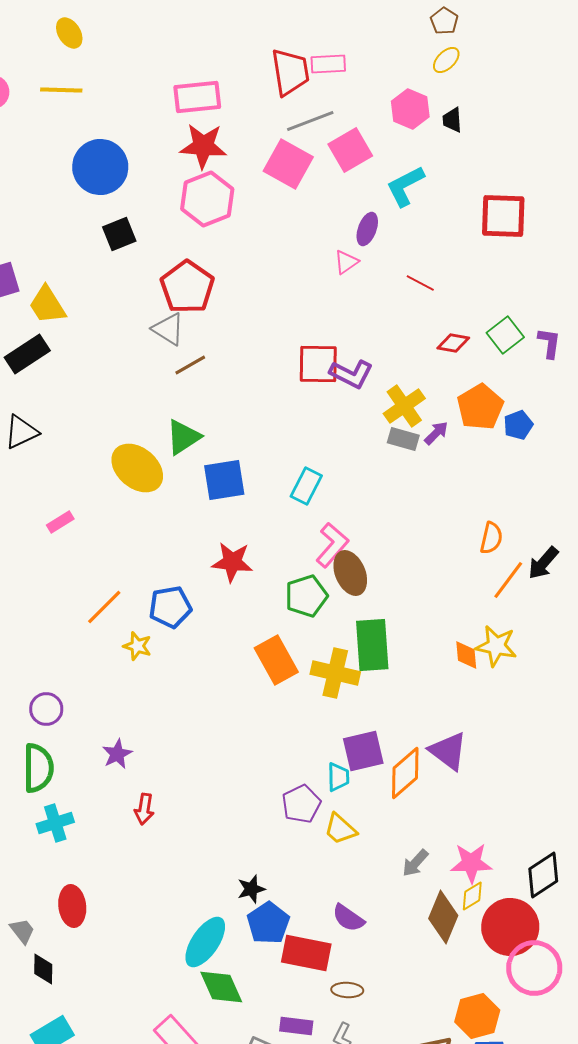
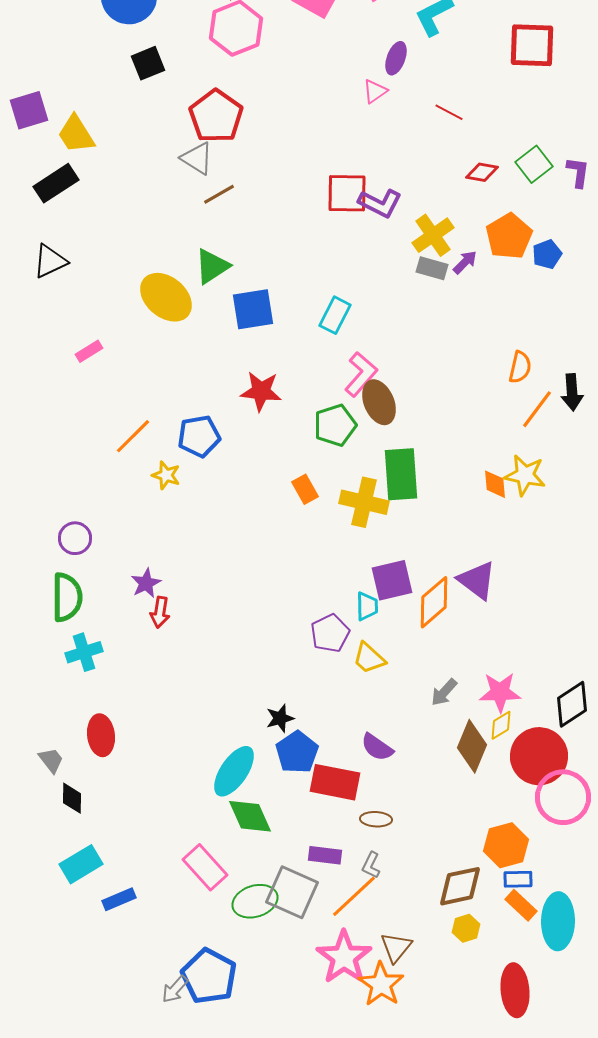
black arrow: (543, 563) -> (572, 392), turned -45
orange rectangle: (276, 660) -> (305, 489), size x0.6
red arrow: (144, 809) -> (160, 612), moved

